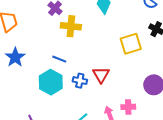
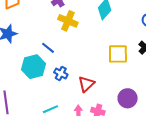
red triangle: (101, 75) -> (86, 84), moved

